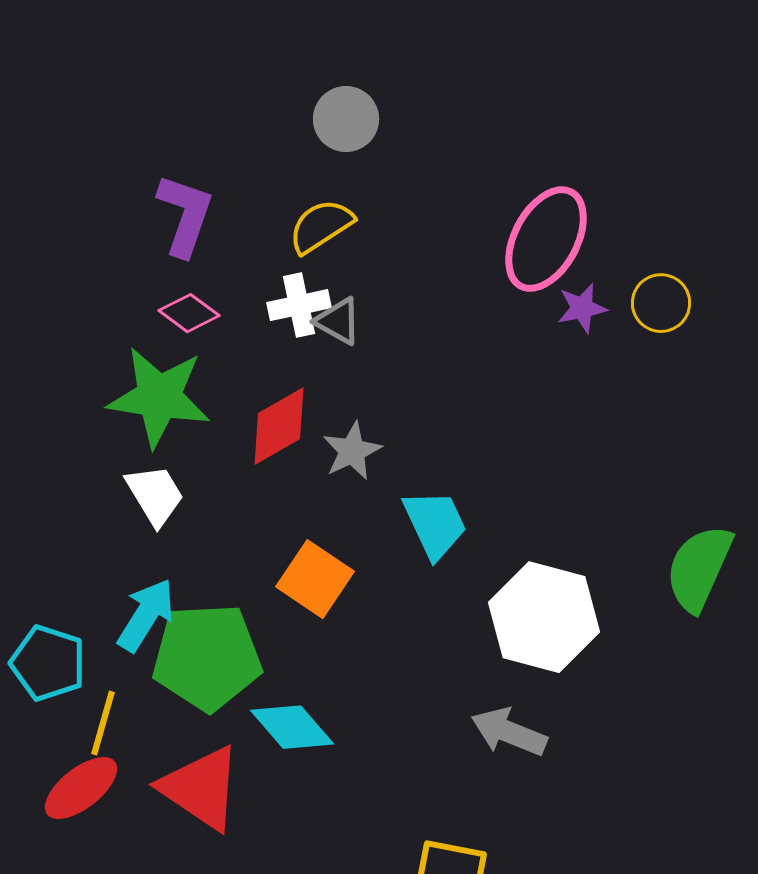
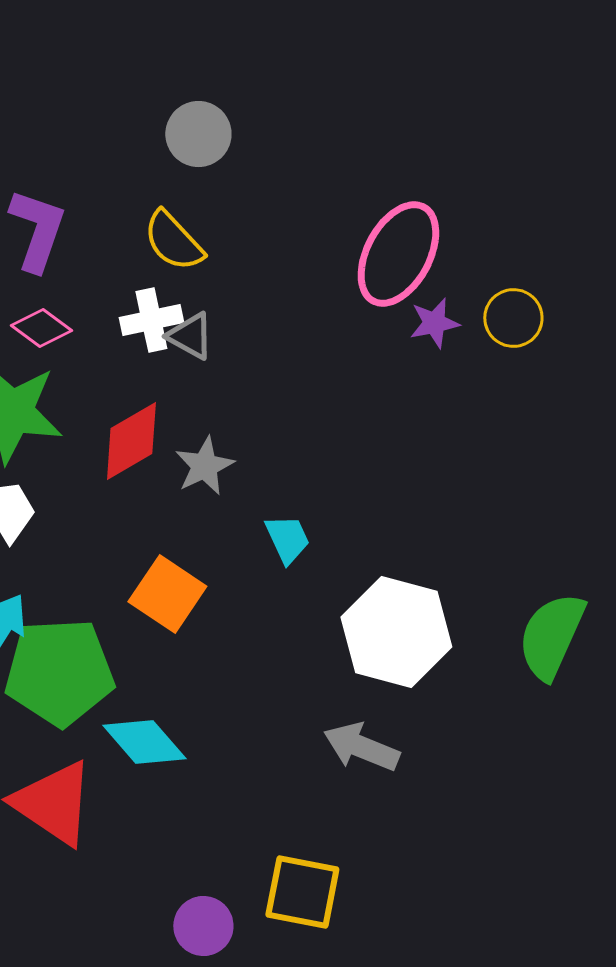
yellow semicircle: (321, 226) -> (173, 241), turned -100
cyan trapezoid: (435, 524) -> (287, 539), size x0.7
green semicircle: (699, 568) -> (551, 636), moved

